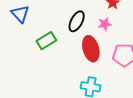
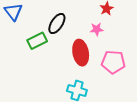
black ellipse: (77, 21) -> (57, 24), moved

